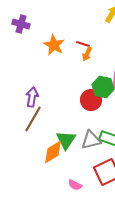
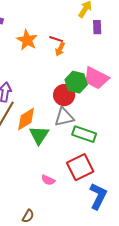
gray triangle: (91, 140) -> (64, 117), moved
orange diamond: (53, 152) -> (26, 119), moved

